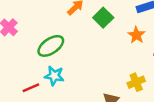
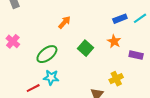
green square: (103, 18) -> (85, 48), moved

